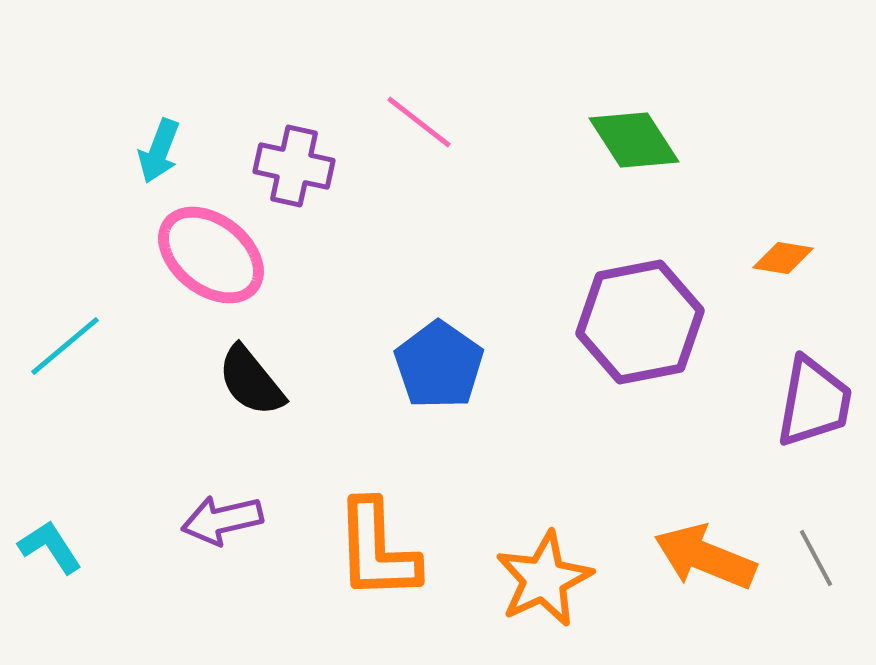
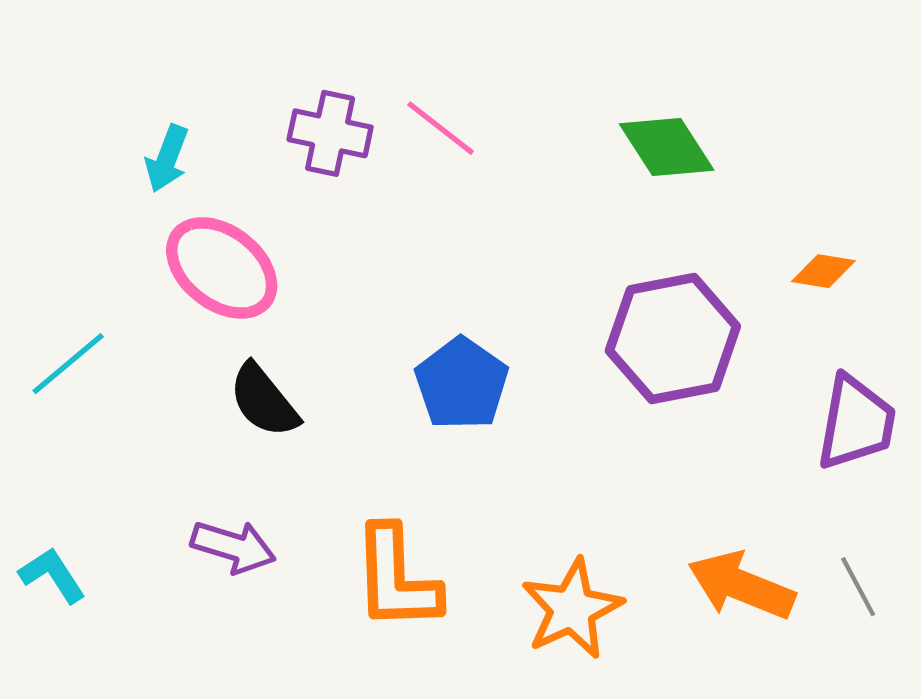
purple cross: (294, 166) -> (330, 133), moved
purple arrow: (222, 520) -> (233, 547), turned -150

